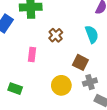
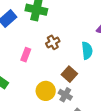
gray cross: (90, 82) -> (65, 95), moved, turned 32

